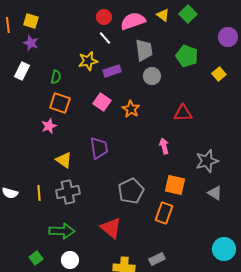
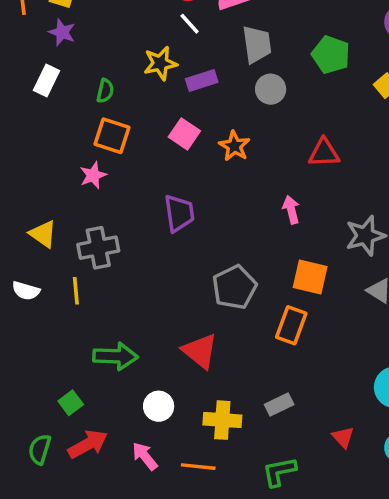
yellow triangle: (64, 160) -> (43, 234), moved
gray cross: (68, 192) -> (98, 248), moved
white circle: (70, 260) -> (159, 406), moved

